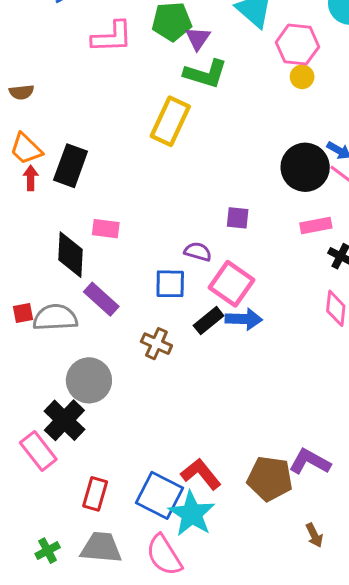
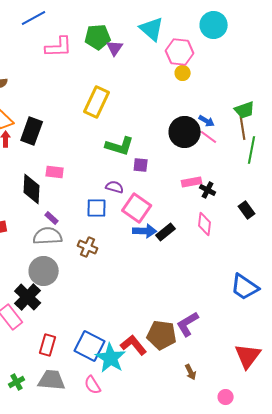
green L-shape: (205, 74) -> (120, 146), moved
pink rectangle: (316, 226) -> (192, 182), moved
purple rectangle: (101, 299) -> (52, 218), size x0.6
gray semicircle: (55, 318) -> (48, 236), moved
black rectangle: (209, 321) -> (166, 232), moved
purple L-shape: (310, 462) -> (188, 324), turned -60
red L-shape: (201, 474) -> (134, 345), moved
pink semicircle: (164, 555) -> (93, 385), size x0.7

